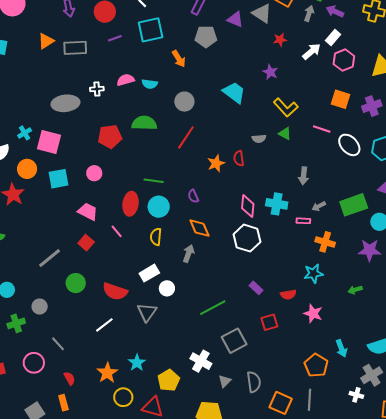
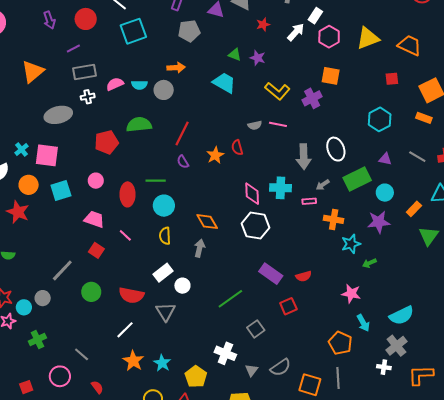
purple line: (115, 38) -> (73, 48), moved
orange triangle: (46, 41) -> (33, 72), moved, size x1.4
gray rectangle: (75, 48) -> (84, 72), moved
orange arrow: (179, 59) -> (176, 68), moved, turned -54
gray circle: (184, 102) -> (164, 90), moved
purple cross: (372, 106) -> (312, 98), moved
pink line: (322, 129) -> (278, 124), moved
green triangle: (285, 134) -> (235, 55), moved
white ellipse: (349, 145) -> (336, 149), moved, turned 30
gray arrow: (304, 176) -> (304, 157), size x1.4
purple semicircle: (193, 196) -> (183, 162), moved
red ellipse: (131, 204) -> (128, 194), moved
cyan star: (313, 273) -> (351, 244), moved
purple rectangle: (256, 288) -> (271, 274), size x1.6
gray circle: (40, 306) -> (43, 298), moved
pink star: (313, 314) -> (351, 294), moved
gray square: (234, 341) -> (256, 329), size x0.7
orange star: (107, 373) -> (133, 361), moved
gray semicircle: (254, 382) -> (280, 367), turned 70

